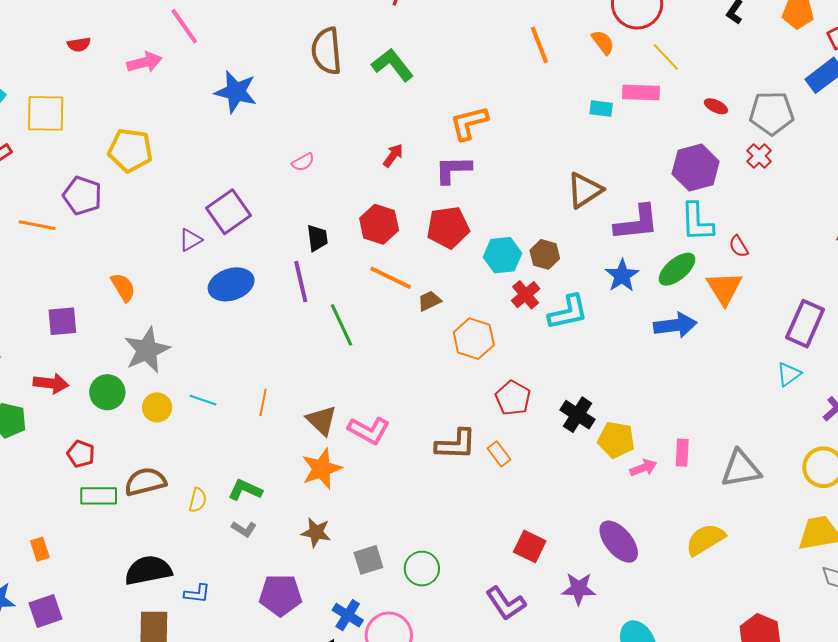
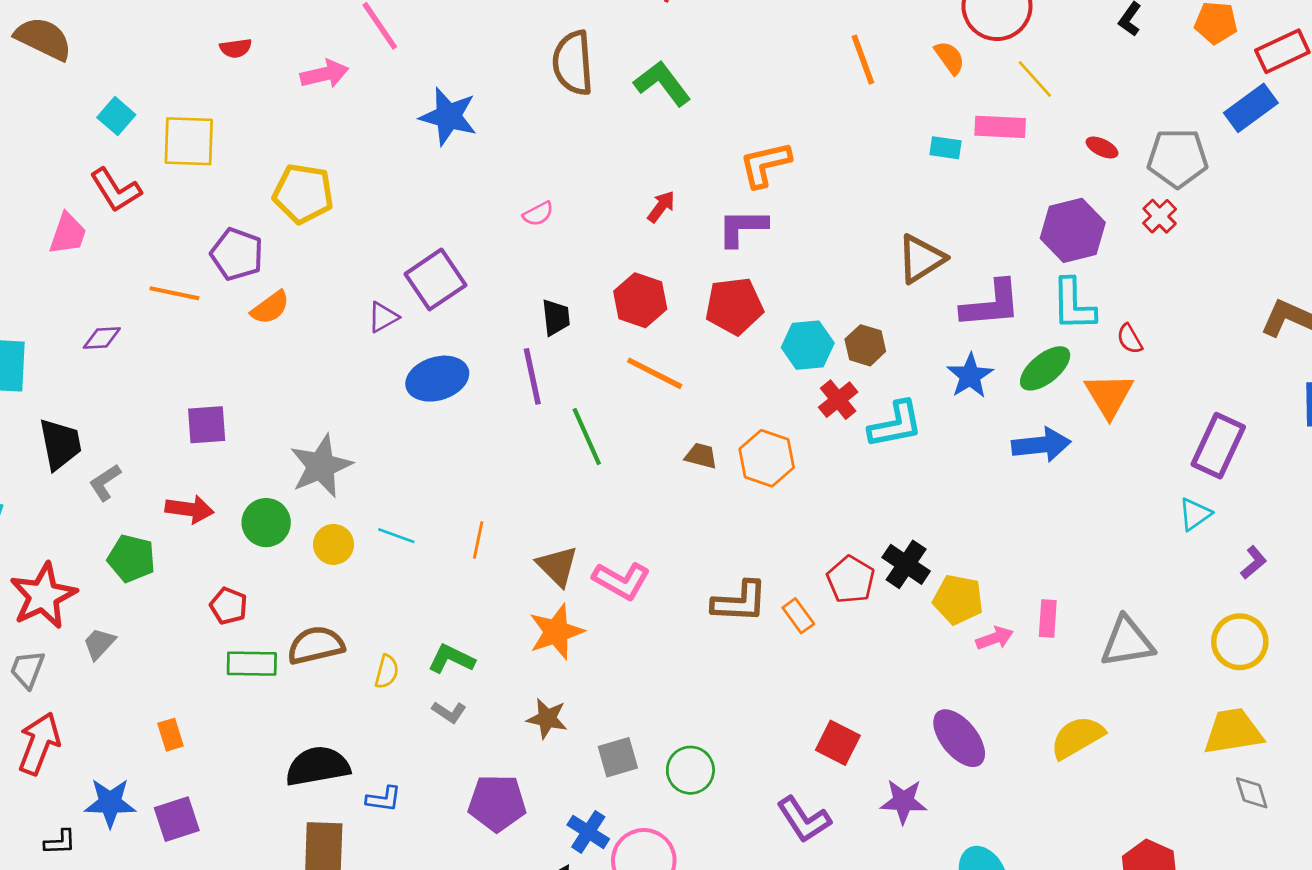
orange semicircle: (123, 287) -> (270, 308), moved, turned 84
brown trapezoid: (429, 301) -> (701, 456), moved, turned 40
red pentagon: (513, 398) -> (851, 580), moved

